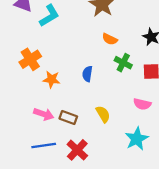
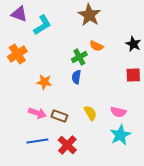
orange cross: (30, 59) -> (17, 54), moved
green cross: (123, 63) -> (79, 57), moved, turned 35
pink semicircle: (142, 104) -> (118, 112), moved

